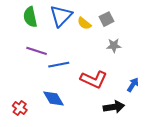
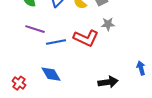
red L-shape: (94, 79) -> (86, 38), moved
blue arrow: (133, 85) -> (141, 68), moved, turned -48

